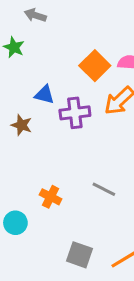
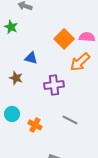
purple cross: (75, 113) -> (54, 85), moved
cyan circle: (15, 223) -> (12, 114), moved

